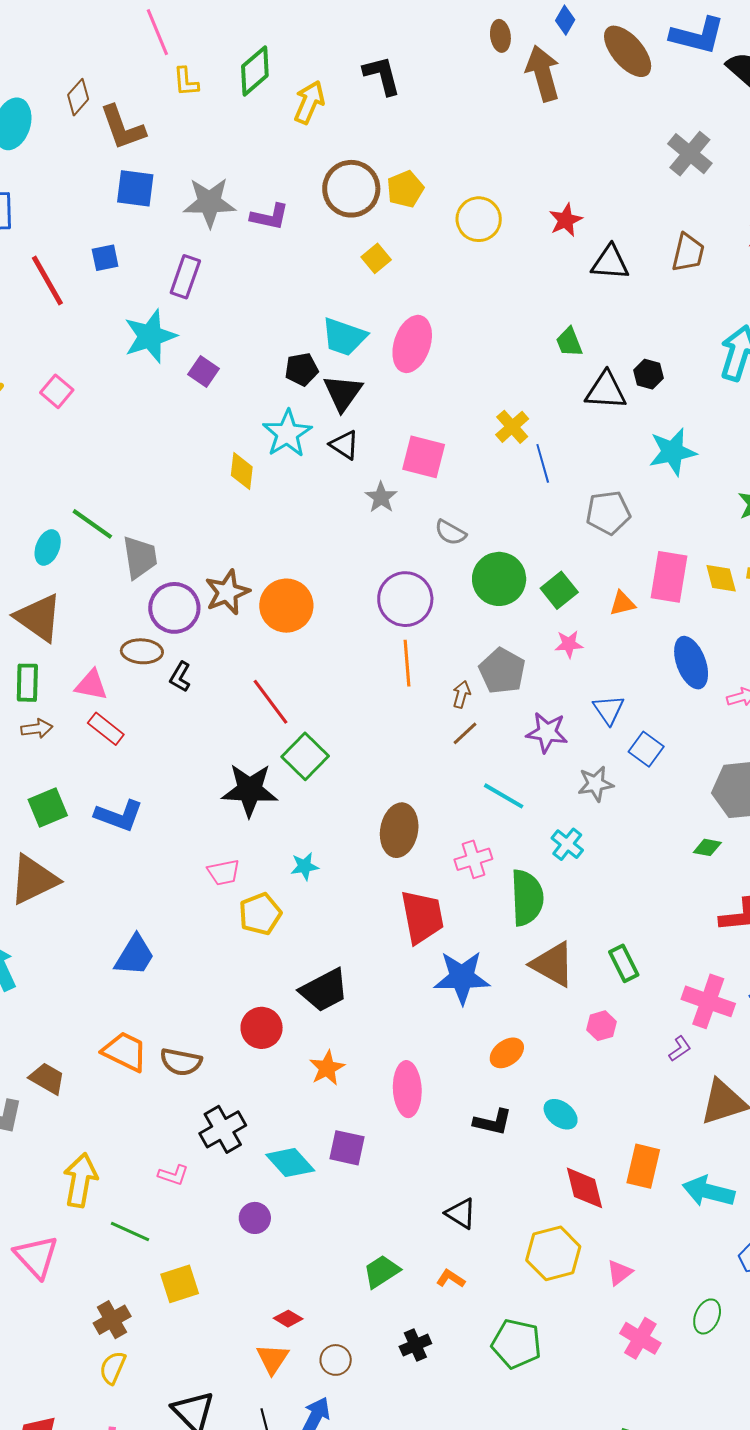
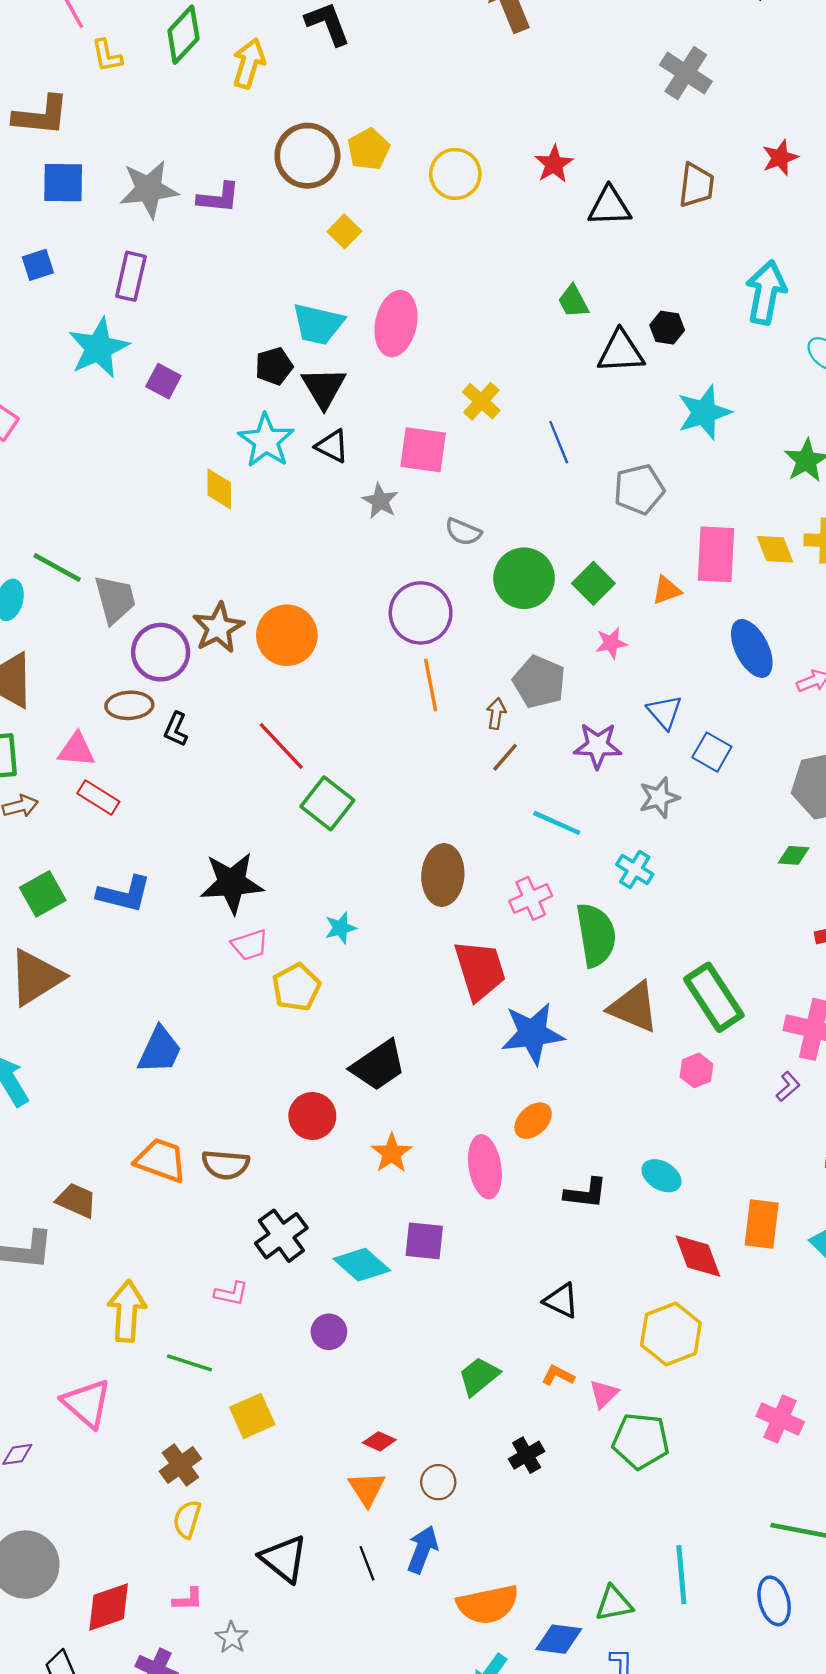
brown L-shape: (123, 128) -> (41, 115), turned -58
yellow cross: (512, 427) -> (481, 401), moved
black star: (250, 790) -> (232, 883), moved
green rectangle: (624, 963) -> (714, 997), size x1.6
orange ellipse: (507, 1053) -> (533, 1121), moved
pink triangle: (620, 1273) -> (604, 1394), moved

